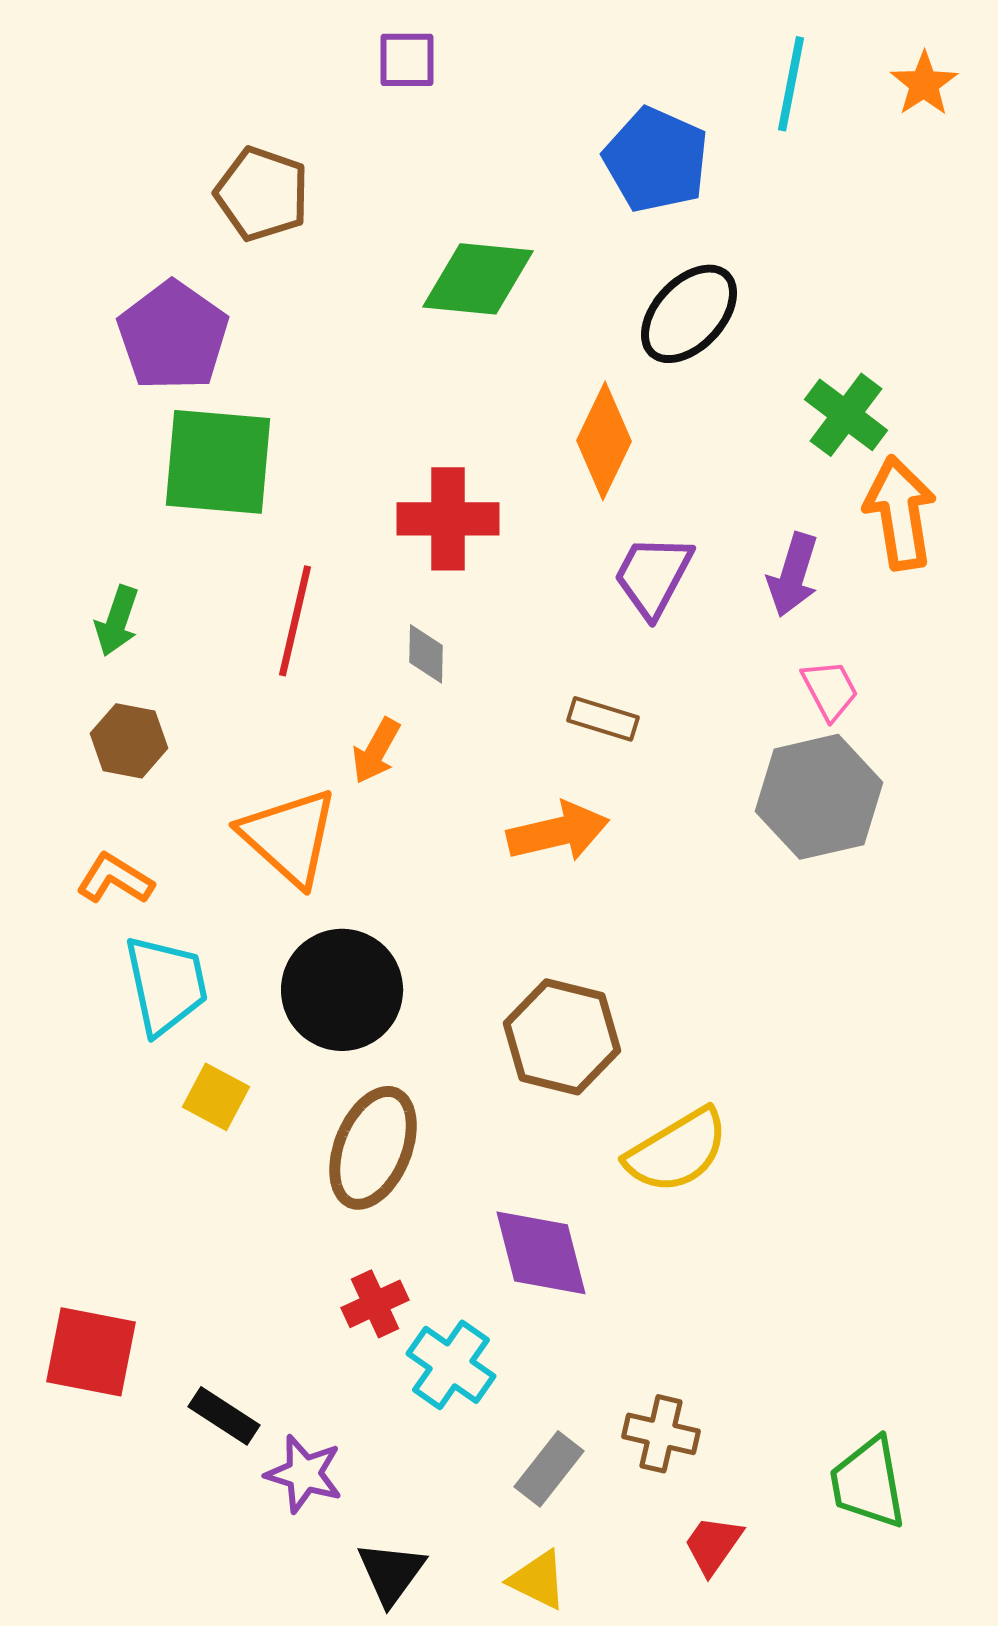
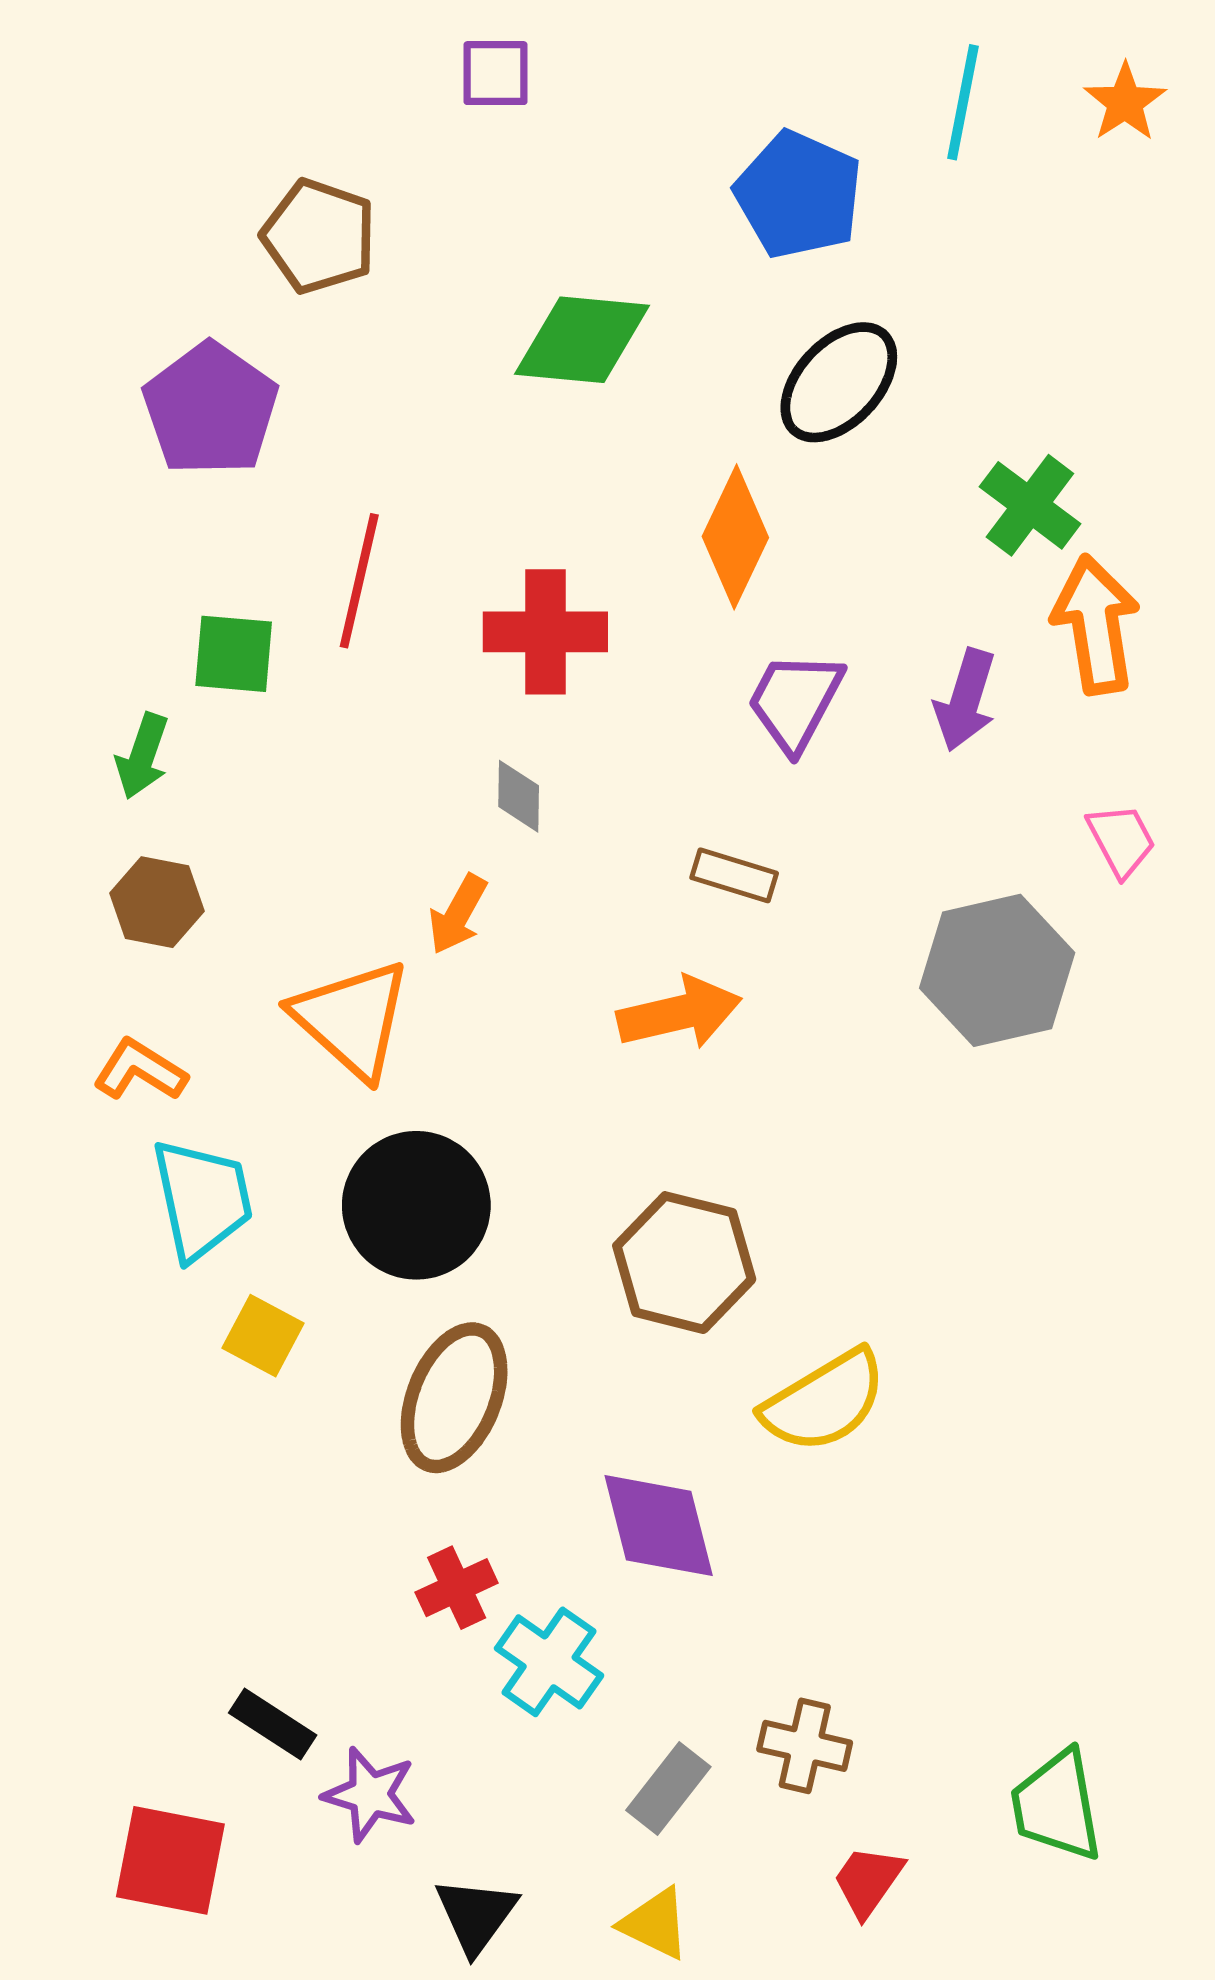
green square: (218, 462) -> (234, 654), moved, size x0.6
red line: (295, 621) -> (359, 581), moved
pink trapezoid: (830, 690) -> (1121, 840), moved
red square: (91, 1352) -> (170, 1860), moved

